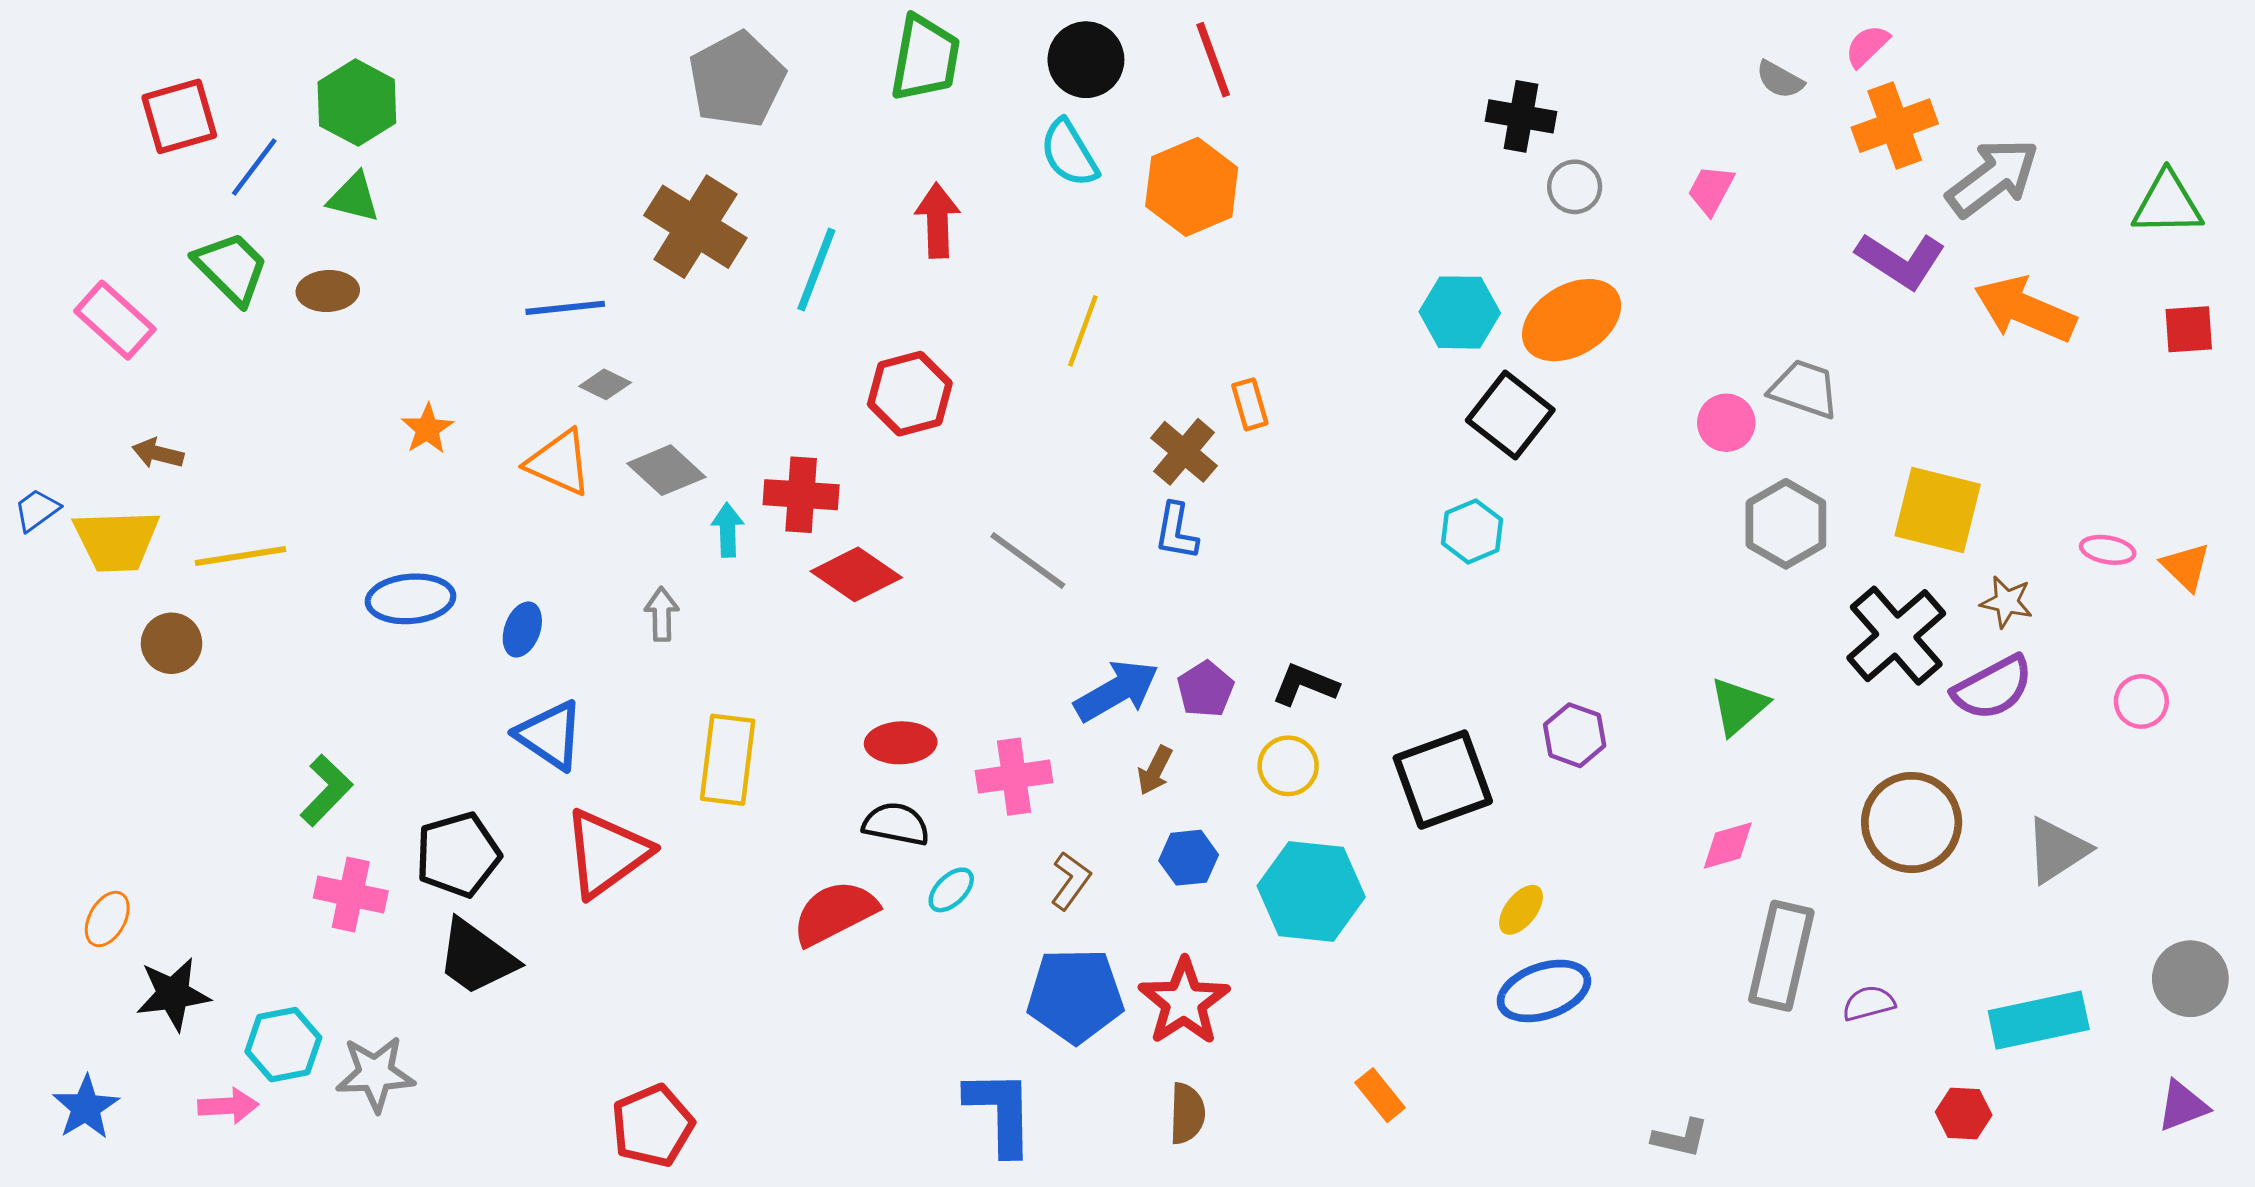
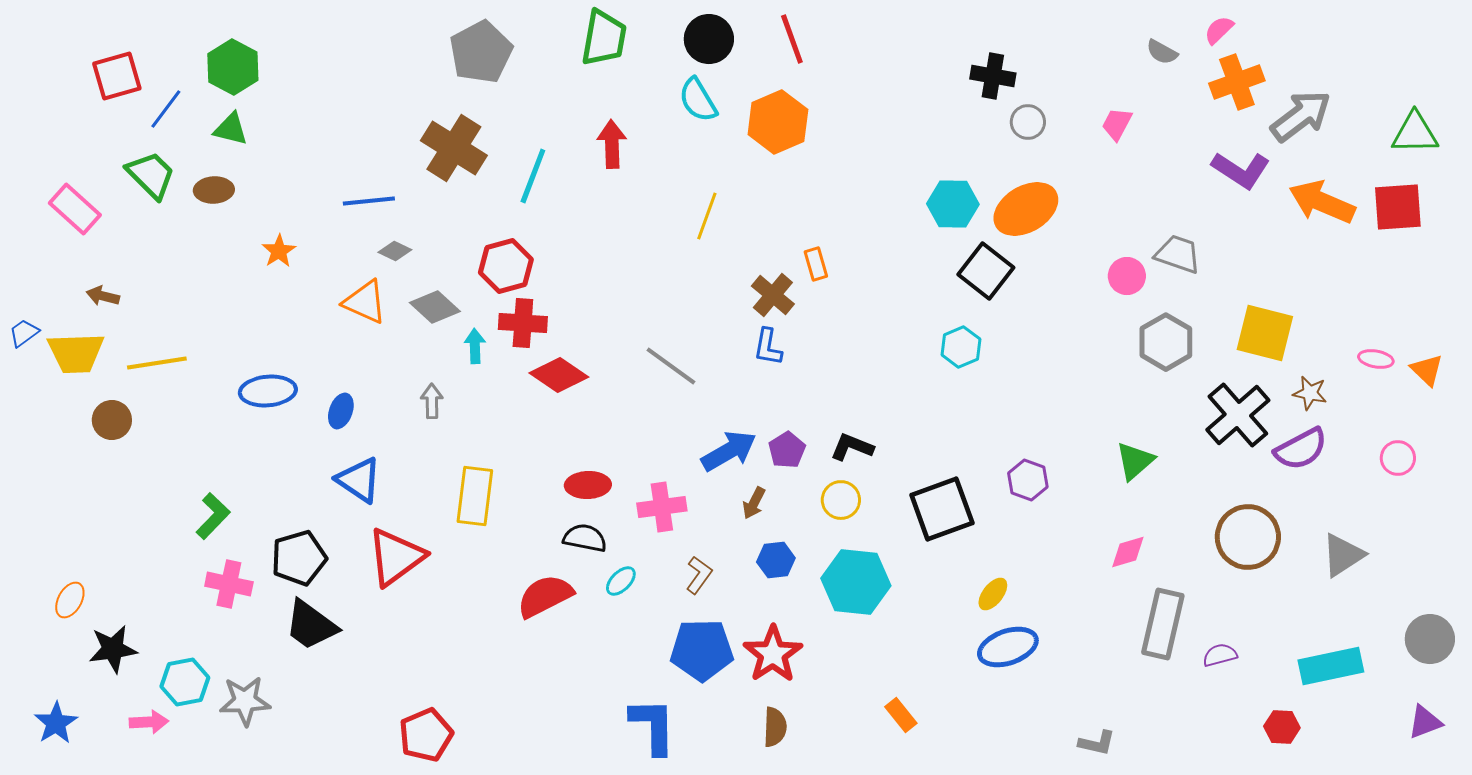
red square: (2189, 329) -> (1398, 207), moved, size x1.5
red hexagon: (910, 394) -> (506, 266), moved
orange star: (427, 429) -> (279, 251), moved

